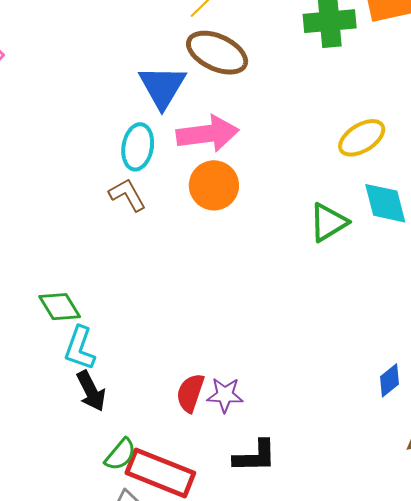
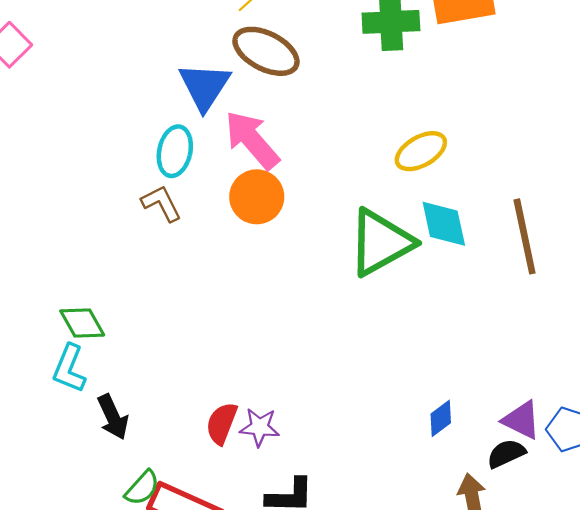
pink arrow: (208, 134) -> (252, 140), turned -126
green triangle: (328, 222) -> (381, 243), size x1.6
cyan L-shape: (80, 348) -> (69, 368), moved

